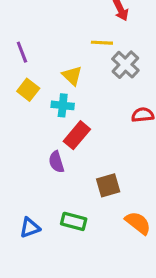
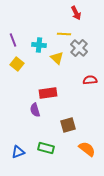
yellow triangle: (72, 76) -> (57, 58), moved
cyan cross: (63, 105) -> (39, 45), moved
red rectangle: (77, 135) -> (48, 93), turned 42

